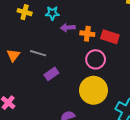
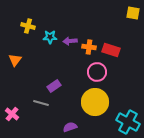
cyan star: (52, 13) -> (50, 37), moved
gray line: (38, 53) -> (41, 103), moved
orange triangle: (13, 55) -> (15, 60), moved

